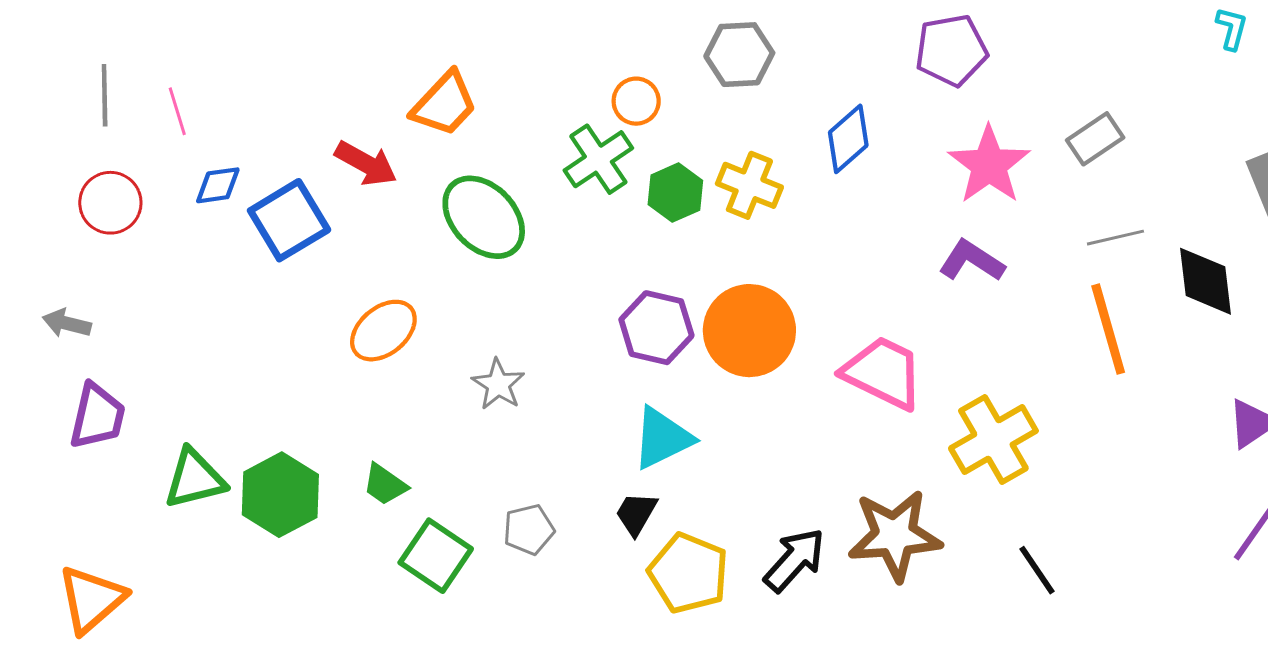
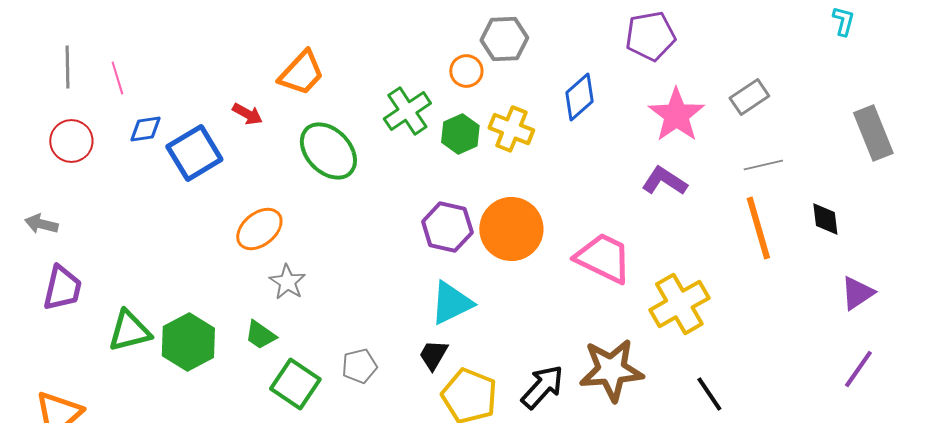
orange circle: (636, 101) -> (466, 71), moved
red arrow: (366, 164) -> (247, 114), size x0.7
black diamond: (1205, 281) -> (825, 219), moved, size x0.7
gray star: (498, 384) -> (287, 282), moved

